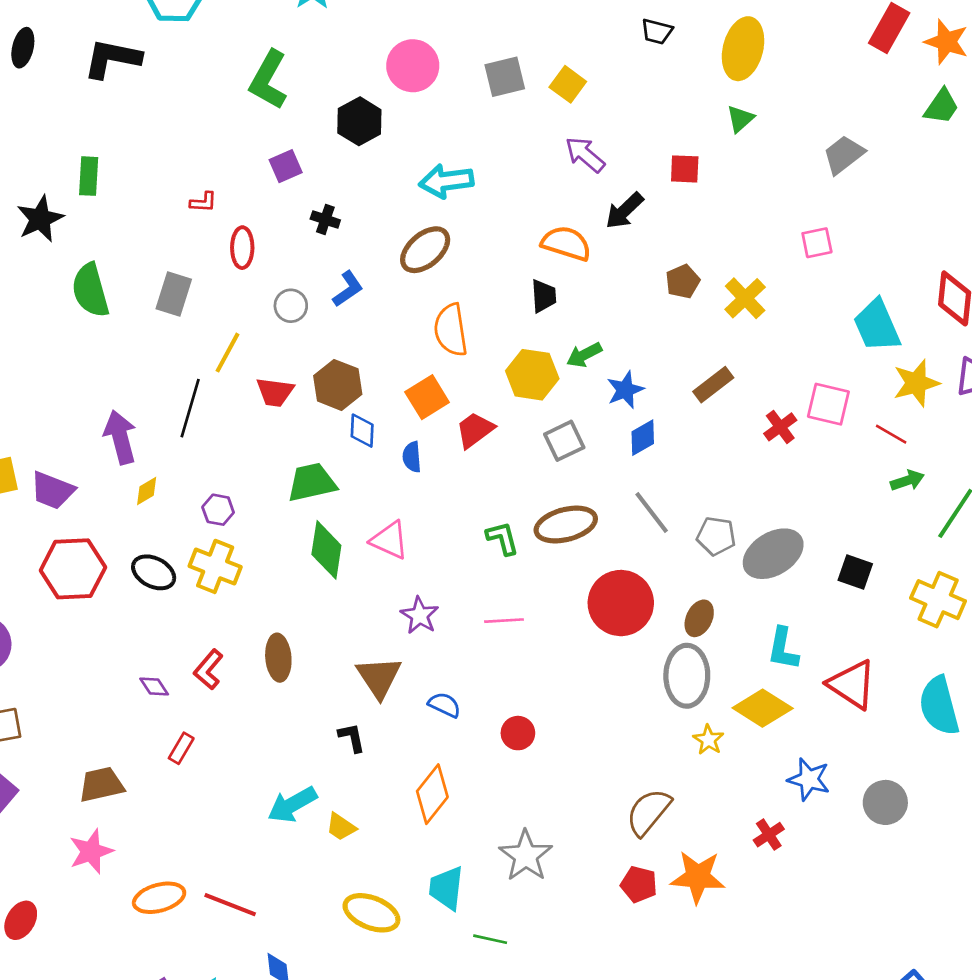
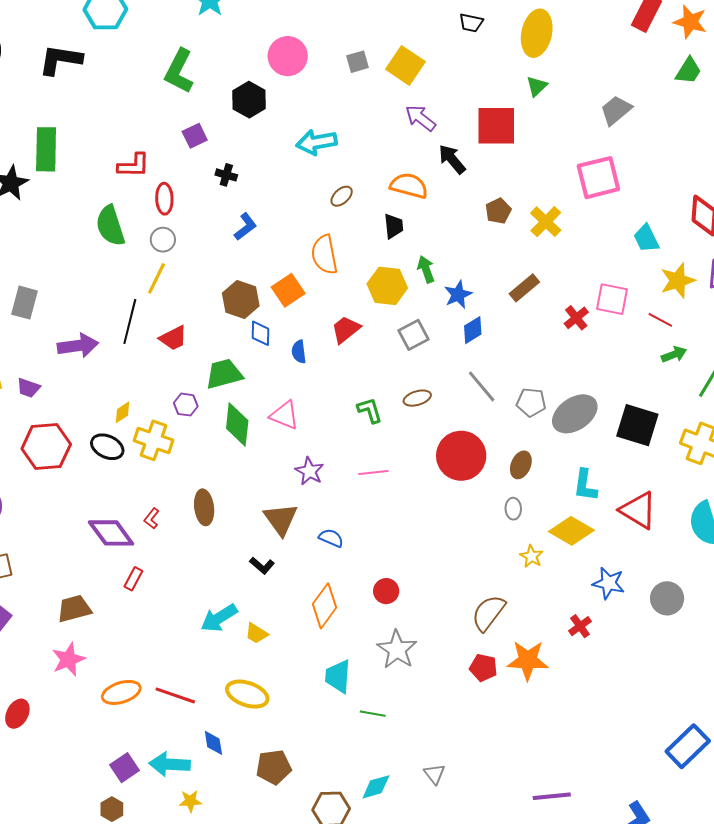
gray square: (505, 77) -> (358, 62), size x0.7
yellow square: (568, 84) -> (405, 65), size x1.4
red square: (685, 169) -> (496, 126), size x1.8
green rectangle: (89, 176) -> (46, 149), size x1.5
red L-shape: (203, 202) -> (134, 166), size x1.6
black arrow: (624, 211) -> (452, 159), turned 96
pink square: (817, 243) -> (598, 178), size x1.8
brown ellipse: (425, 250) -> (342, 196), moved, size x0.6
green semicircle: (90, 290) -> (110, 226), moved
gray rectangle: (174, 294) -> (24, 303), moved
gray circle: (291, 306) -> (163, 240), moved
cyan trapezoid: (877, 326) -> (646, 238), size x0.7
green arrow: (584, 355) -> (426, 269), turned 100
red trapezoid: (275, 392) -> (173, 338), moved, turned -32
orange square: (427, 397) -> (288, 290), moved
purple arrow: (120, 437) -> (78, 346), turned 99
purple trapezoid: (52, 490) -> (28, 388), size x0.7
yellow diamond: (147, 491) -> (123, 412), moved
purple hexagon: (218, 510) -> (186, 405), moved
brown ellipse: (566, 525) -> (417, 398), size x0.6
black square: (855, 572) -> (637, 425), size x1.6
red L-shape: (208, 669) -> (152, 518), size x0.7
gray ellipse: (687, 676) -> (513, 509), size x0.5
purple diamond: (154, 686) -> (111, 533), size x2.0
red circle: (518, 733) -> (386, 591), moved
black L-shape: (352, 738) -> (262, 566), turned 145
yellow ellipse: (371, 913) -> (247, 694), moved

